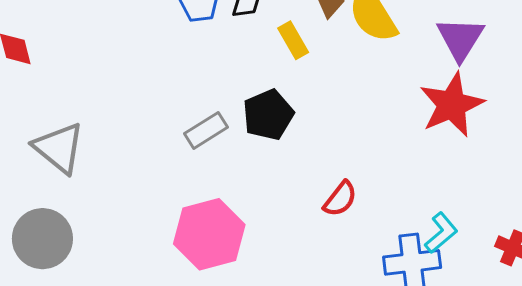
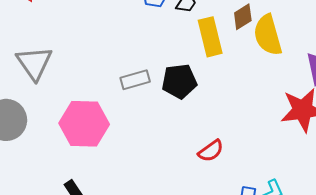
yellow rectangle: (293, 40) -> (210, 37), size x1.5
pink hexagon: (209, 234) -> (84, 124), moved

